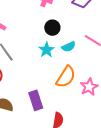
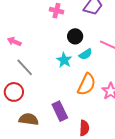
black circle: (52, 28) -> (75, 36), moved

